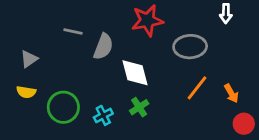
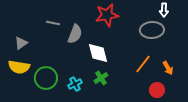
gray ellipse: (190, 47) -> (152, 30), moved
yellow semicircle: (26, 92) -> (19, 67), size x1.5
red circle: (244, 124) -> (157, 90), moved

